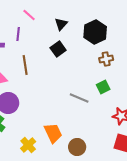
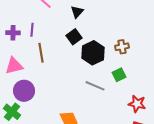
black hexagon: (95, 32) -> (93, 53), moved
purple line: (18, 34) -> (32, 30), moved

